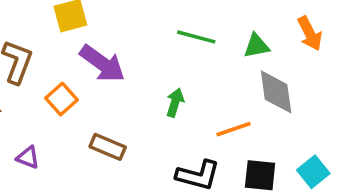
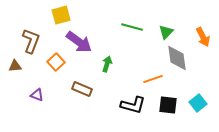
orange arrow: (310, 33) -> (203, 37), moved
green triangle: (257, 46) -> (166, 32), turned -35
green arrow: (175, 103) -> (107, 64), moved

